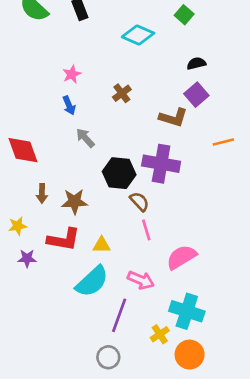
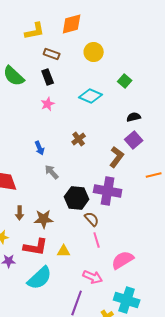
pink star: (72, 74) -> (48, 104), moved
brown L-shape: (173, 118) -> (117, 157), turned -70
cyan semicircle: (92, 281) -> (40, 278), moved

